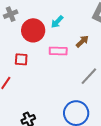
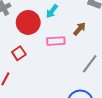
red square: (21, 59) -> (19, 53), turned -32

